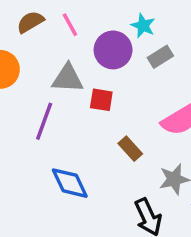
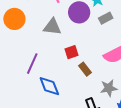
red square: (101, 100) -> (71, 52), moved, turned -32
purple line: (44, 121) -> (32, 64), moved

